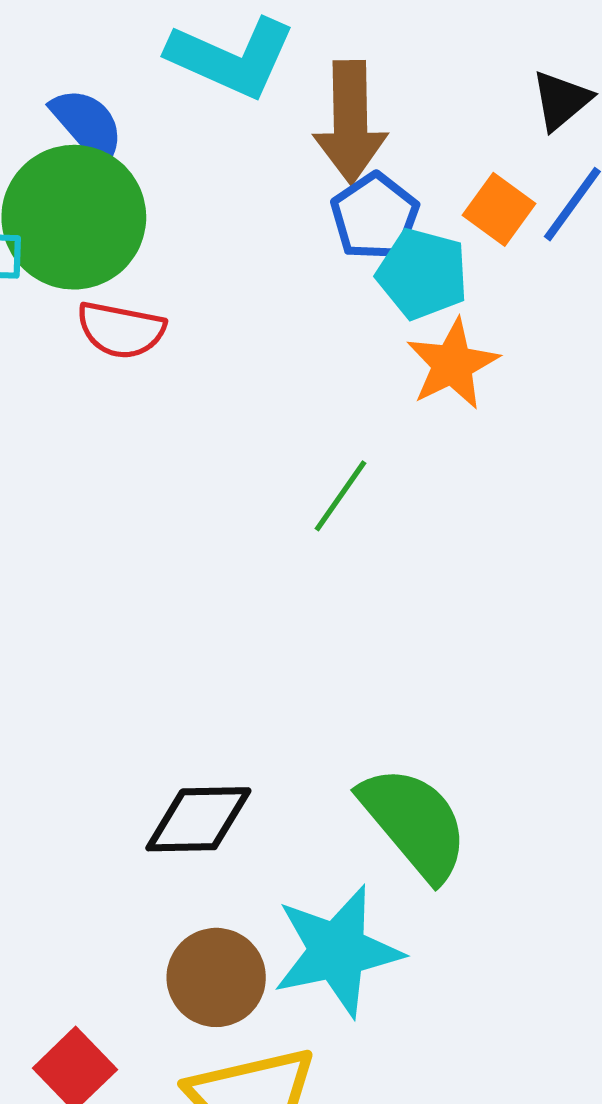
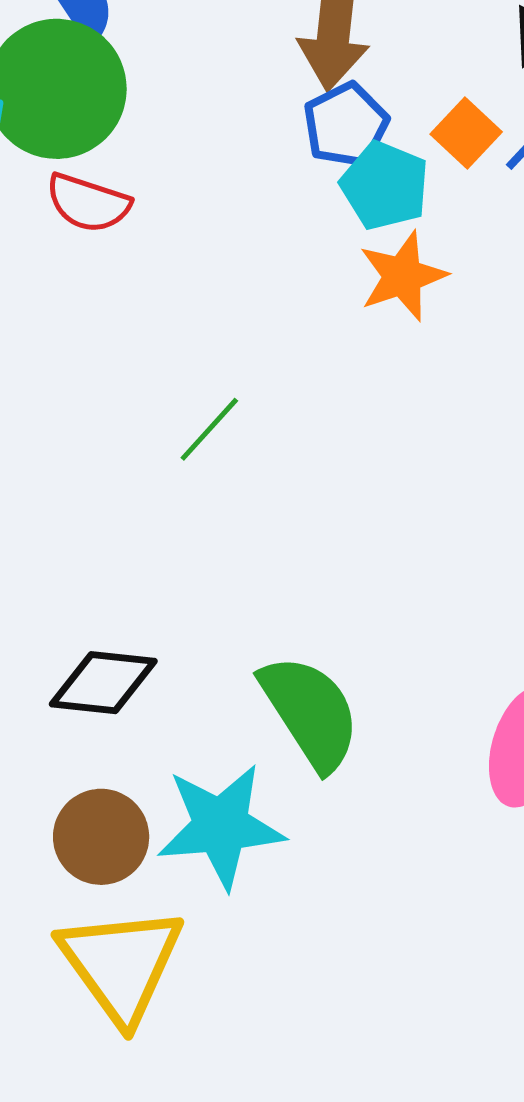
green line: (341, 496) -> (209, 429), moved

